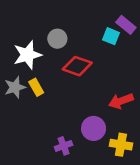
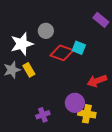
cyan square: (111, 36) -> (79, 48), moved
yellow cross: (121, 145) -> (87, 114), moved
purple cross: (64, 146) -> (43, 115), moved

